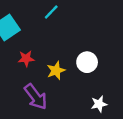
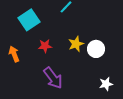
yellow star: (56, 71) -> (76, 44), moved

